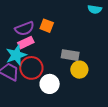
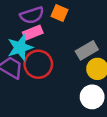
gray rectangle: (70, 55) -> (87, 50), turned -42
white circle: (50, 84) -> (92, 97), moved

